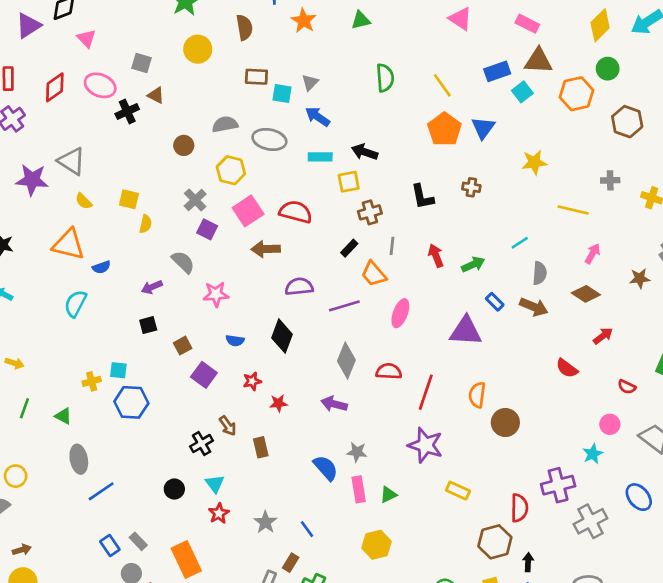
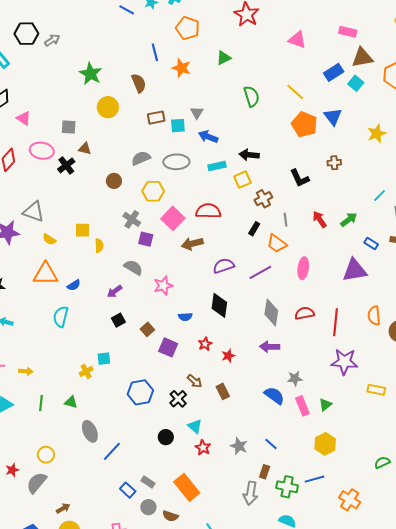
blue hexagon: (131, 402) -> (140, 392), moved

